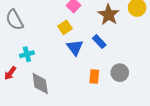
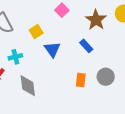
yellow square: (65, 27) -> (36, 32), moved
blue triangle: (75, 48) -> (52, 49), moved

